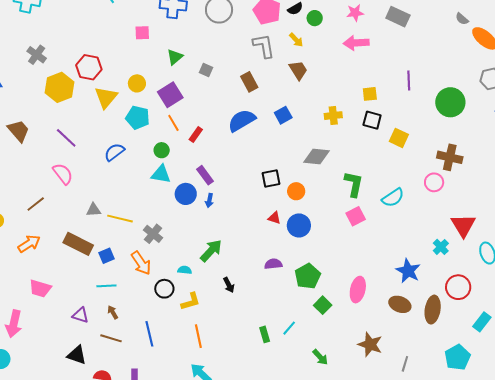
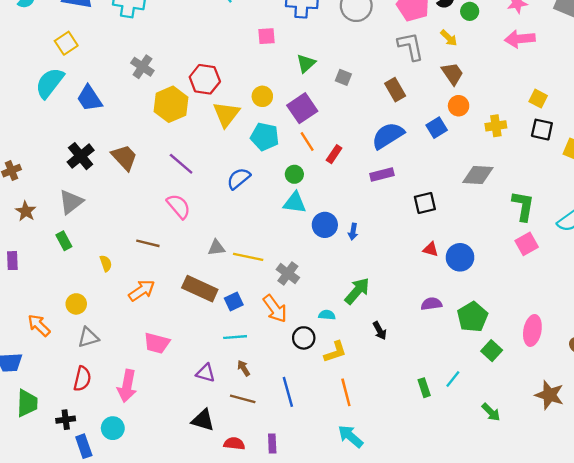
yellow square: (370, 94) -> (538, 99), turned 35
purple rectangle: (205, 175) -> (382, 174), moved, turned -66
orange circle: (296, 191) -> (459, 106), moved
brown line: (36, 204) -> (148, 243), turned 54

